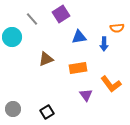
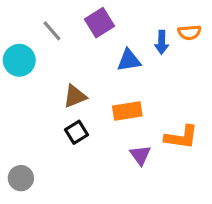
orange semicircle: (117, 28) -> (189, 32), moved
blue arrow: (104, 44) -> (162, 42), moved
orange L-shape: (111, 84) -> (181, 137), turned -45
black square: (47, 112) -> (77, 132), moved

